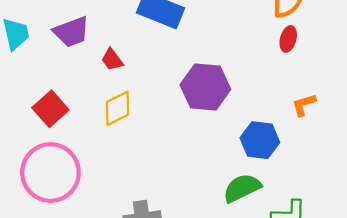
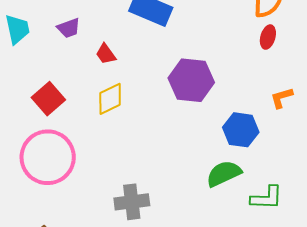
purple trapezoid: (72, 32) -> (69, 28), size x0.7

